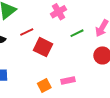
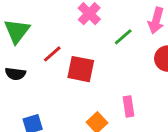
pink rectangle: (68, 80) -> (128, 106), turned -72

